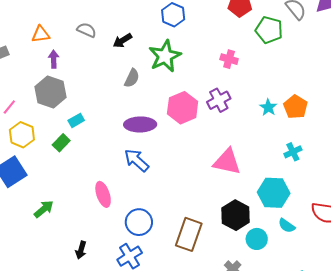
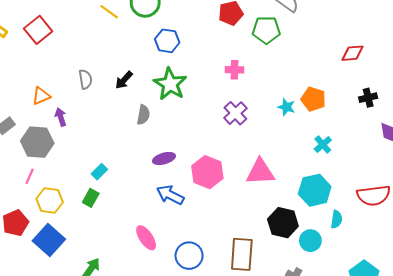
gray semicircle: (87, 30) -> (85, 79), turned 72
gray hexagon: (50, 92) -> (37, 142), moved
pink hexagon: (183, 108) -> (207, 172), moved
purple ellipse: (140, 124) -> (164, 158), size x0.7
cyan semicircle: (287, 226) -> (336, 219), turned -102

